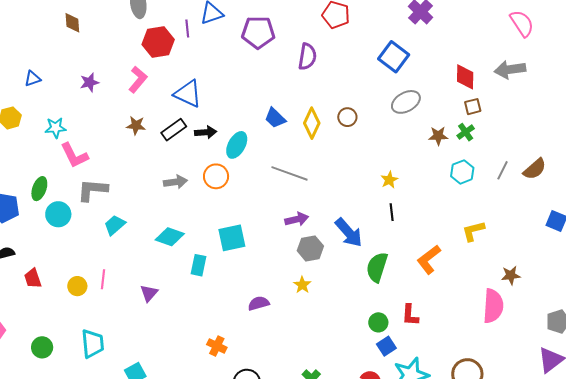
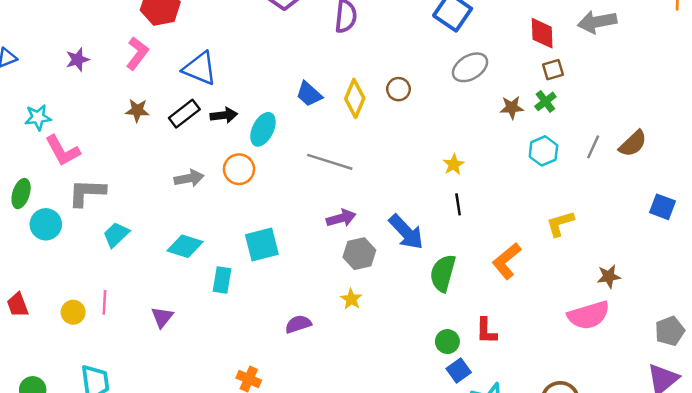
pink semicircle: (493, 306) -> (589, 315), turned 72

